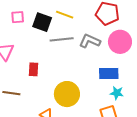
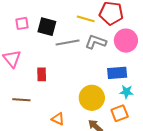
yellow line: (65, 15) -> (86, 19), moved
yellow circle: (67, 94) -> (92, 98), moved

